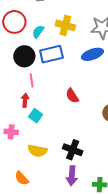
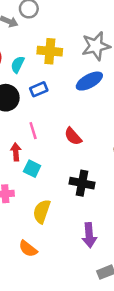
blue rectangle: (51, 54) -> (39, 89), size x0.6
pink line: (32, 80) -> (33, 131), moved
black cross: (73, 150) -> (82, 183), moved
yellow semicircle: (38, 151) -> (42, 211), turned 108

